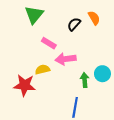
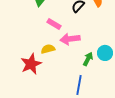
green arrow: (85, 80) -> (88, 59), turned 32
red star: (25, 85) -> (31, 64), turned -30

